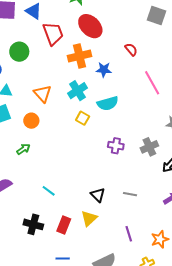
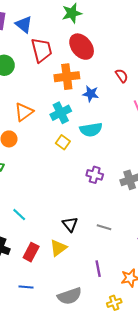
orange triangle: (43, 94) -> (24, 112), turned 30

